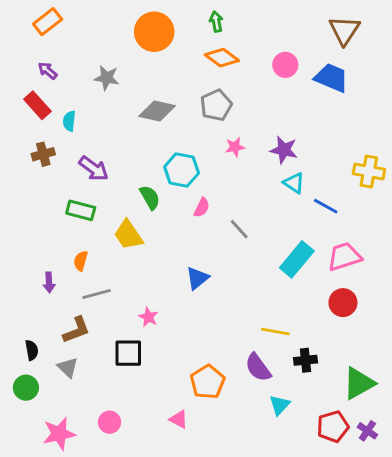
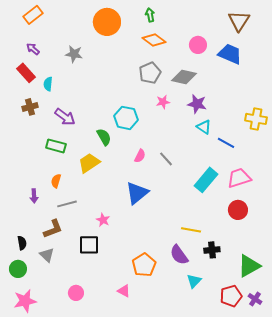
gray diamond: (157, 111) -> (184, 77), moved
pink semicircle: (202, 208) -> (140, 156), moved
yellow trapezoid: (128, 235) -> (89, 163), turned 90
blue triangle: (197, 278) -> (137, 193), size x1.4
pink star: (59, 434) -> (25, 301), moved

